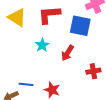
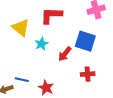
yellow triangle: (17, 17) -> (21, 28), moved
blue square: (80, 26) -> (85, 41), moved

